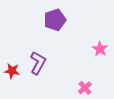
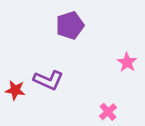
purple L-shape: (38, 63) -> (48, 80), turned 85

